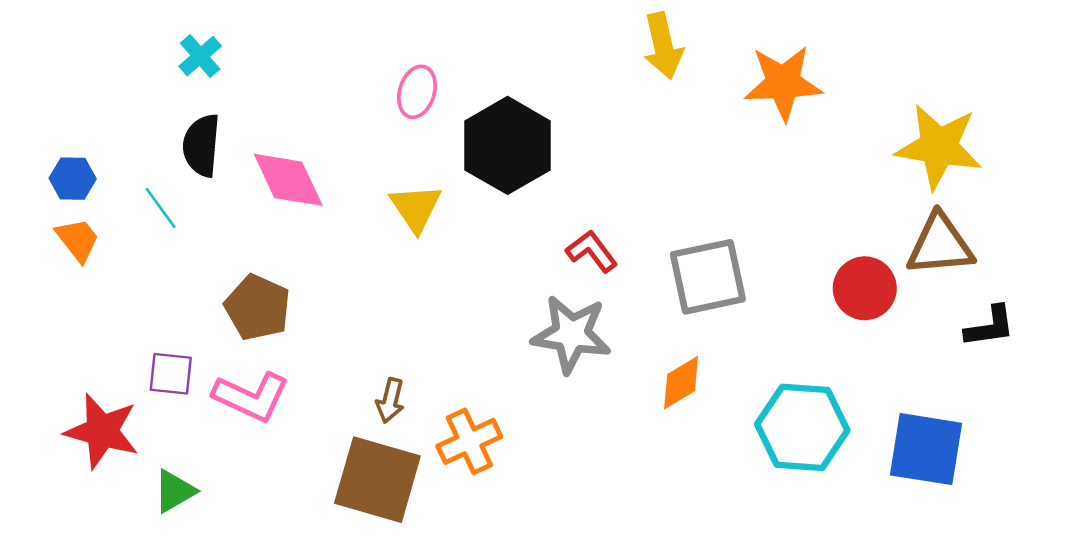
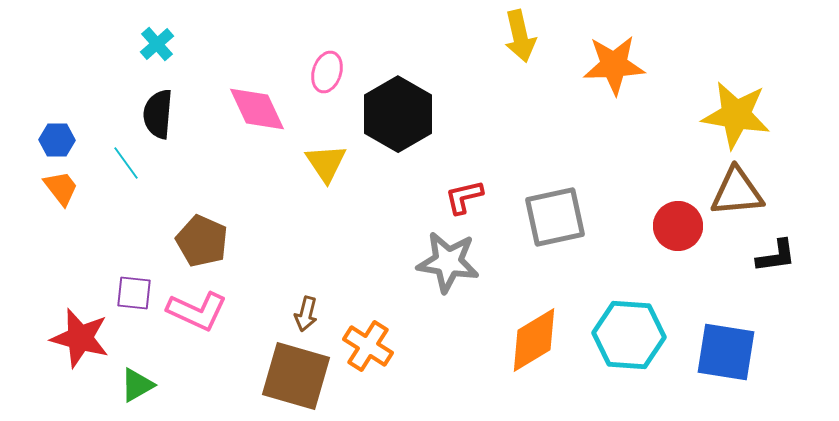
pink diamond: (288, 180) -> (257, 109), moved
red L-shape: (592, 251) -> (464, 197), turned -66
orange diamond: (681, 383) -> (534, 340), moved, size x1.5
orange cross: (469, 441) -> (368, 346), turned -33

